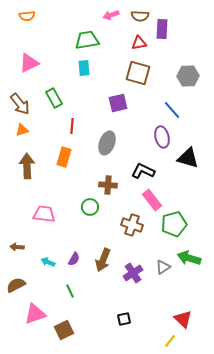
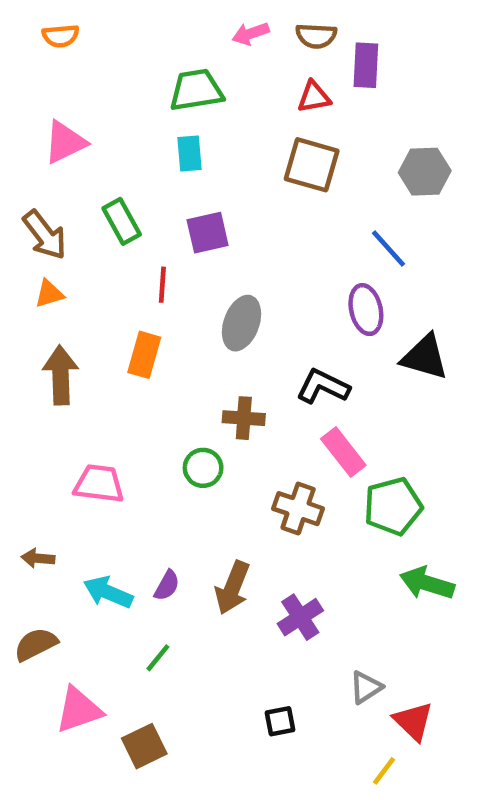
purple square: (118, 103) -> (208, 233), moved
cyan arrow: (48, 262) -> (108, 592), size x1.5
gray triangle: (163, 267) -> (366, 687), moved
green line: (70, 291) -> (158, 658), turned 64

